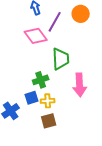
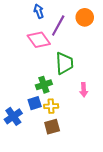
pink arrow: (80, 85) -> (84, 90), size x0.6

